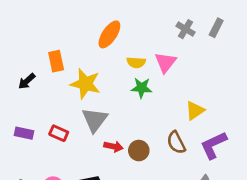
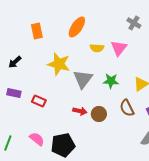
orange rectangle: (56, 61) -> (37, 31), moved
green star: (141, 88) -> (111, 81), moved
gray triangle: (95, 120) -> (83, 79), moved
purple rectangle: (24, 133) -> (14, 93), moved

